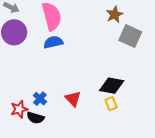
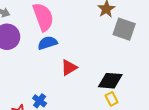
red triangle: (73, 99) -> (69, 68), moved, turned 48

